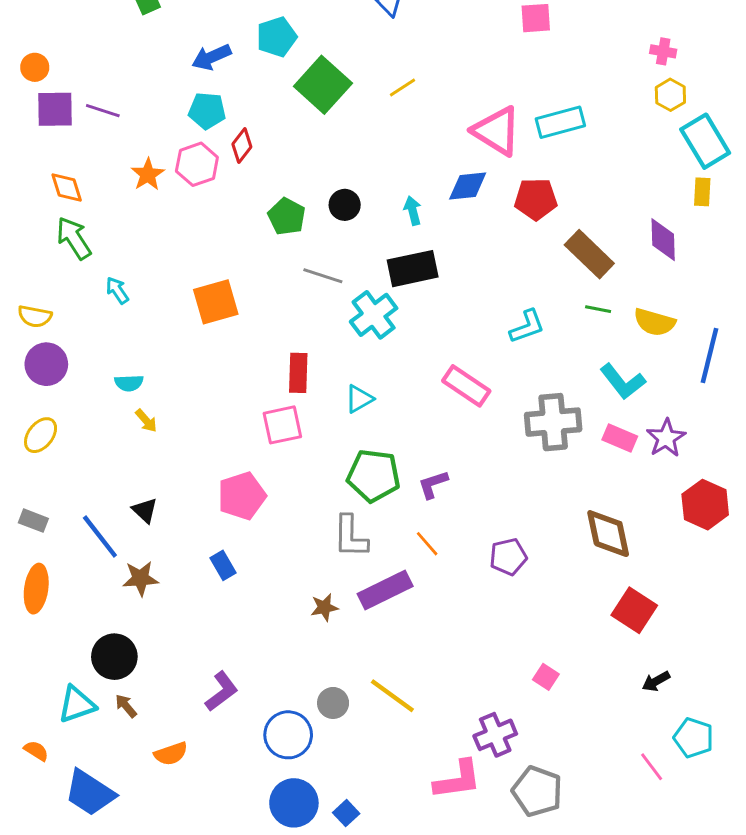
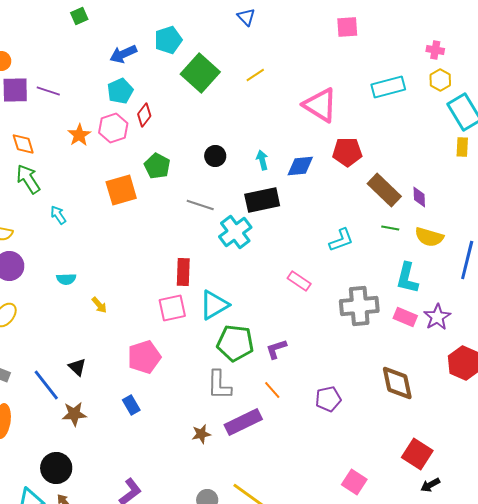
cyan pentagon: (207, 111) -> (120, 91), turned -30
cyan rectangle: (560, 122) -> (388, 87), moved
blue diamond: (468, 186) -> (300, 166), moved
green pentagon: (287, 216) -> (157, 166), moved
purple diamond: (663, 240) -> (419, 197), moved, size x0.7
orange square: (216, 302) -> (121, 190), moved
cyan L-shape: (623, 382) -> (407, 278), turned 52
pink rectangle: (466, 386) -> (299, 281), size x0.7
cyan triangle: (359, 399) -> (214, 305), moved, size x1.5
yellow arrow: (146, 421) -> (99, 305), moved
red square: (634, 610) -> (417, 454), moved
pink square: (546, 677) -> (354, 482), size x1.4

